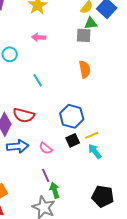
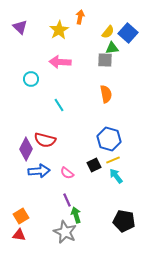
pink arrow: (39, 37) -> (60, 62), size x1.5
blue hexagon: (72, 116) -> (109, 139), moved

